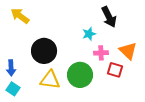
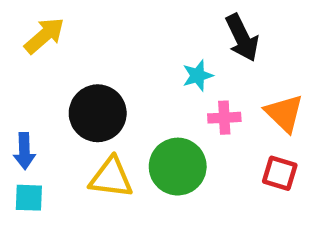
yellow arrow: (20, 16) -> (44, 36), turned 102
red square: (115, 70) -> (280, 173), moved
cyan square: (13, 89) -> (29, 198), turned -32

